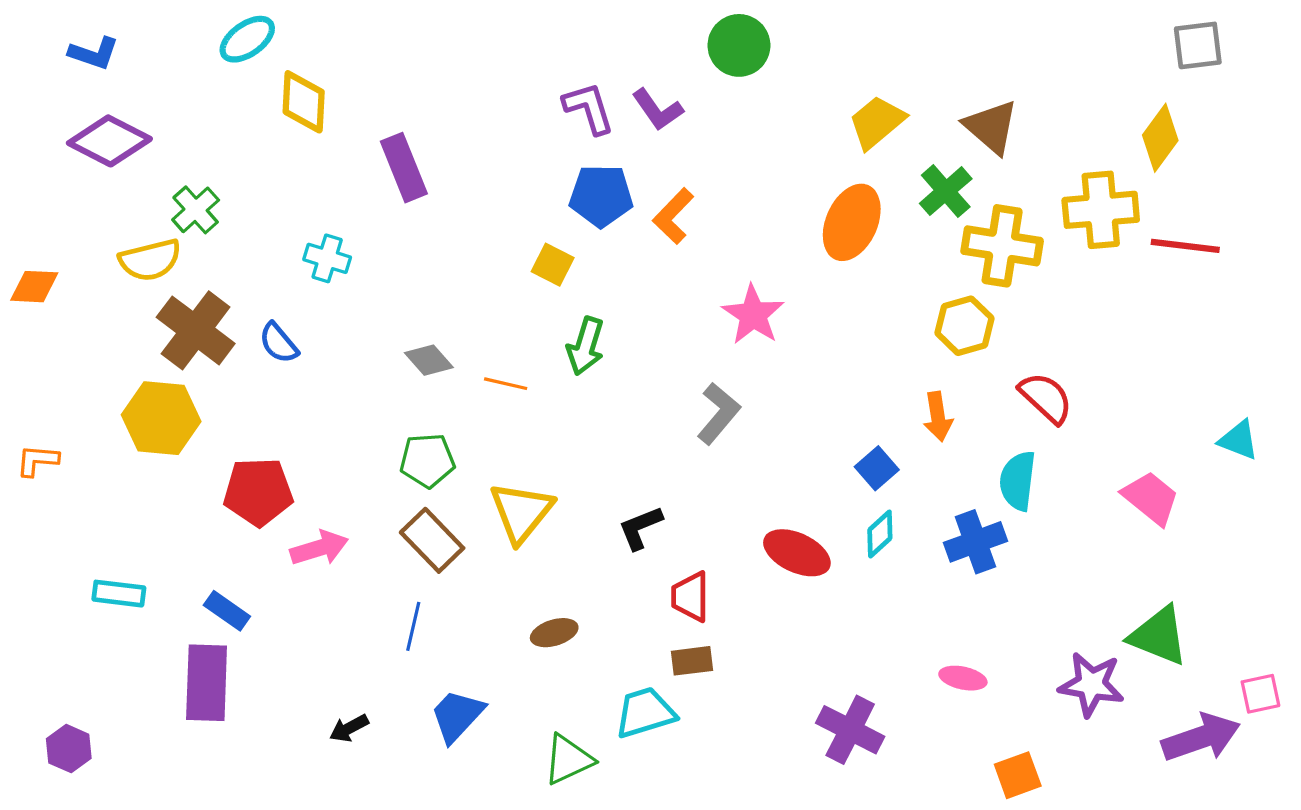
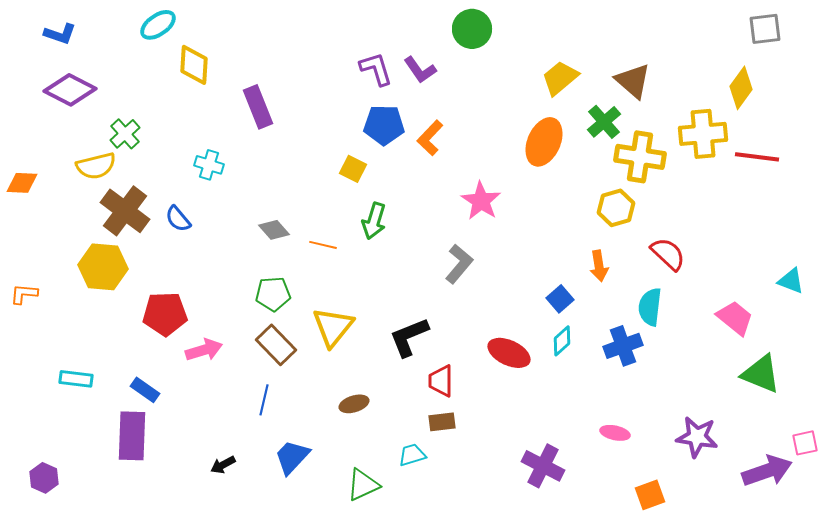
black L-shape: (640, 528) -> (409, 337), size x1.4
green triangle: (1159, 636) -> (761, 374), moved
cyan trapezoid: (645, 713) -> (412, 455), size x0.7

